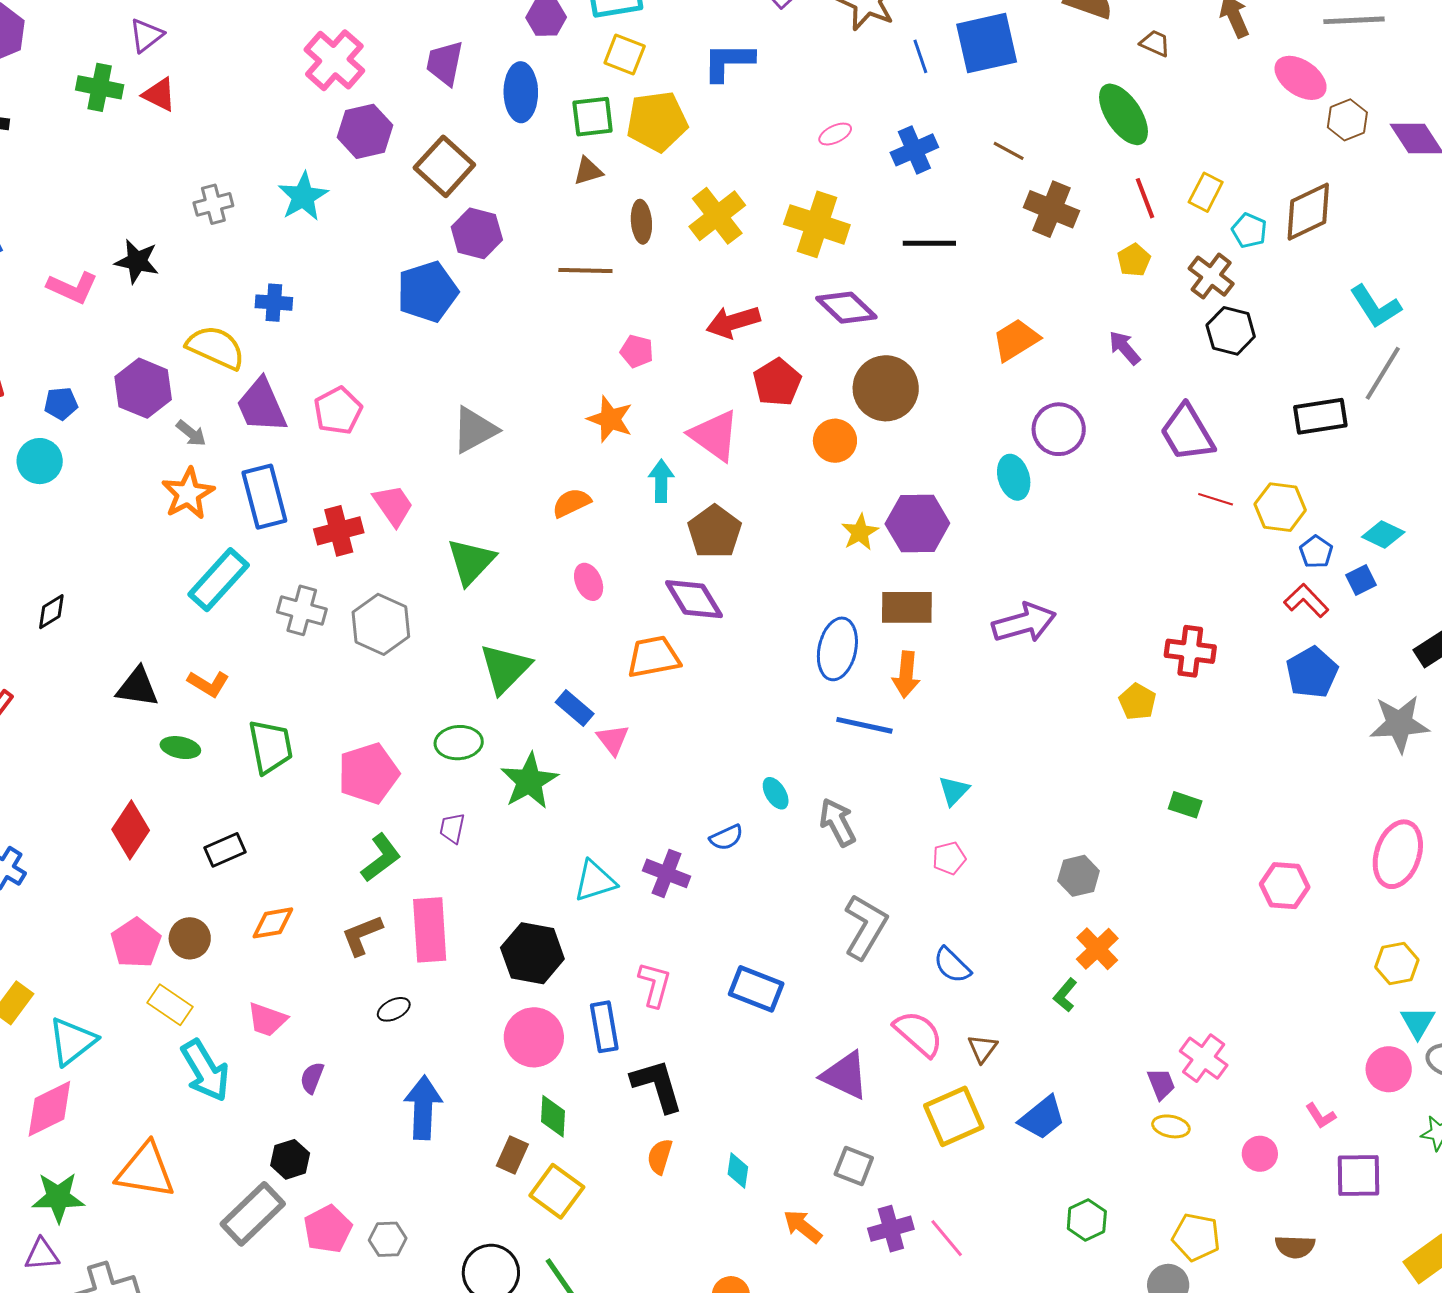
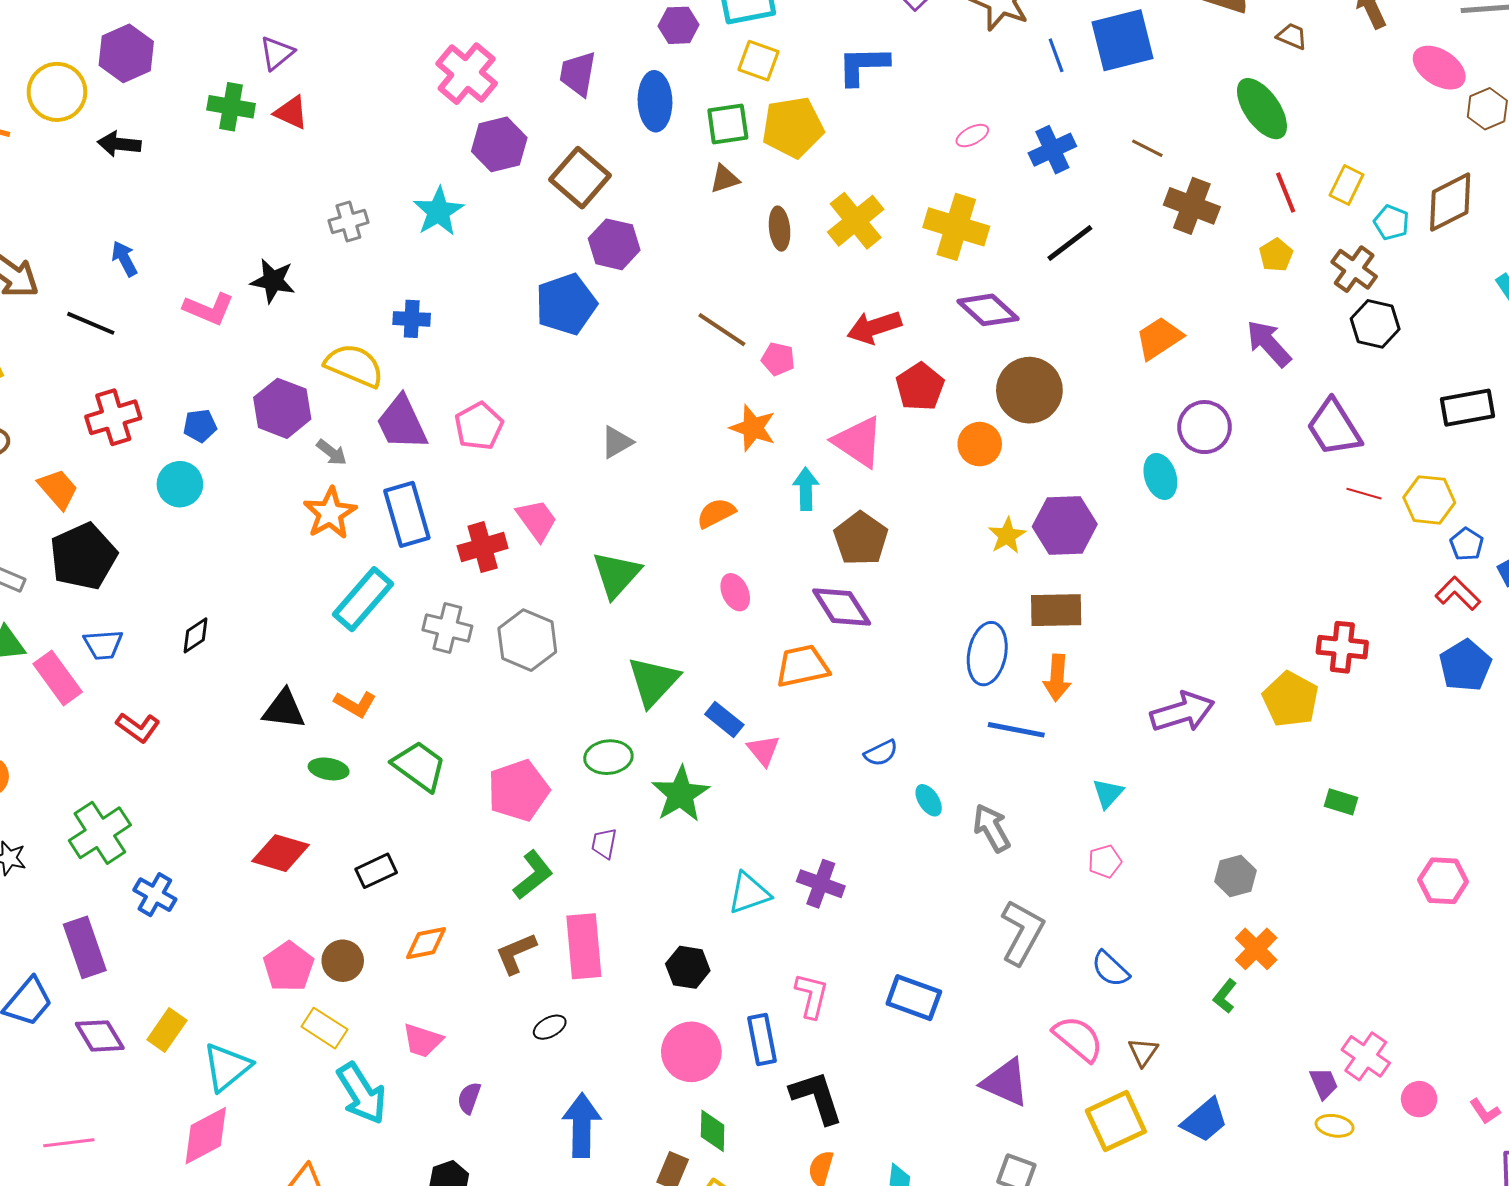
black line: (929, 243) -> (1070, 243), turned -36
brown line: (585, 270) -> (722, 330), moved, turned 34
purple arrow: (1125, 348) -> (1269, 344), size x1.4
gray triangle: (475, 430) -> (617, 442), size x0.7
purple arrow: (1024, 623) -> (1182, 712), moved
yellow pentagon: (1137, 702) -> (1290, 699), size x1.5
green trapezoid: (271, 747) -> (419, 766), turned -42
red diamond: (131, 830) -> (281, 853), turned 74
blue semicircle: (726, 838) -> (881, 753), moved
black hexagon: (532, 953) -> (688, 967), size x0.7
pink circle: (1260, 1154) -> (1419, 1099), moved

